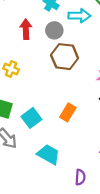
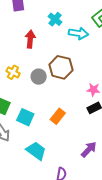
gray circle: (54, 30) -> (39, 77), moved
cyan square: (31, 118) -> (25, 117), turned -36

